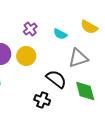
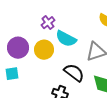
cyan semicircle: (60, 34) -> (66, 39), moved, size x1.5

